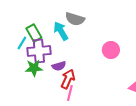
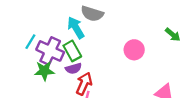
green rectangle: (34, 33) -> (72, 51), moved
purple cross: (39, 51) -> (50, 51), turned 30

